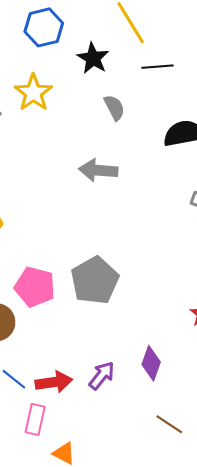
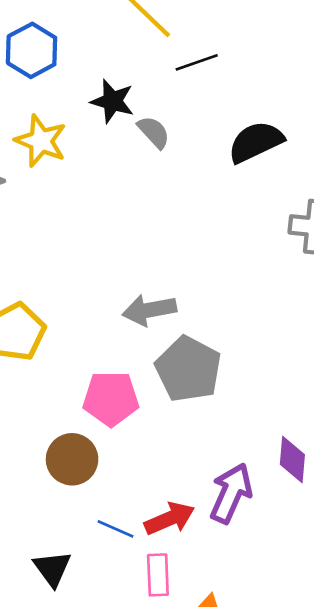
black star: (93, 58) -> (112, 101), moved
gray arrow: (98, 170) -> (149, 310), moved
purple arrow: (102, 376) -> (231, 493), size x1.4

